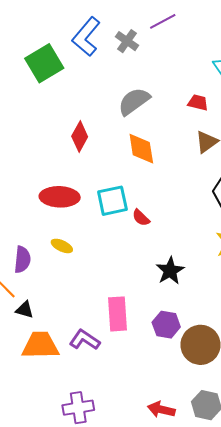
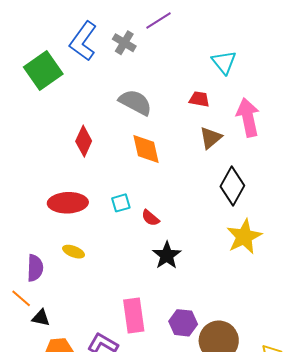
gray semicircle: (134, 101) -> (135, 102), turned 68
cyan square: (112, 201) -> (121, 203), size x0.6
black star: (170, 271) -> (167, 255), moved

